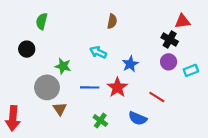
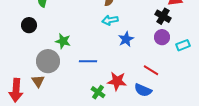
cyan arrow: (98, 52) -> (110, 20), moved, turned -35
red star: (117, 87) -> (117, 81), moved, turned -30
brown triangle: (60, 109) -> (38, 81), moved
blue semicircle: (138, 118) -> (143, 90), moved

